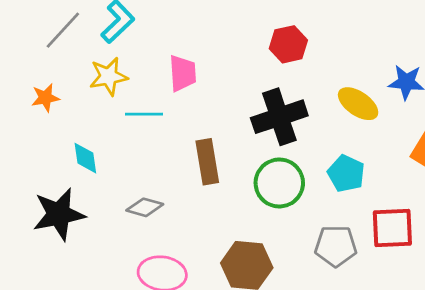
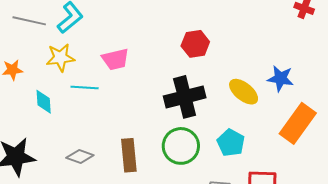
gray line: (63, 30) -> (29, 21), turned 56
pink trapezoid: (183, 73) -> (115, 59), turned 76
cyan diamond: (85, 158) -> (44, 102), moved
brown rectangle: (207, 162) -> (129, 155), moved

